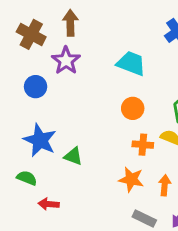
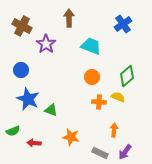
brown arrow: (70, 23) -> (69, 18), moved
blue circle: (36, 87) -> (21, 70), moved
green semicircle: (27, 178) -> (13, 131), moved, turned 136
orange star: (131, 179) -> (71, 137), moved

